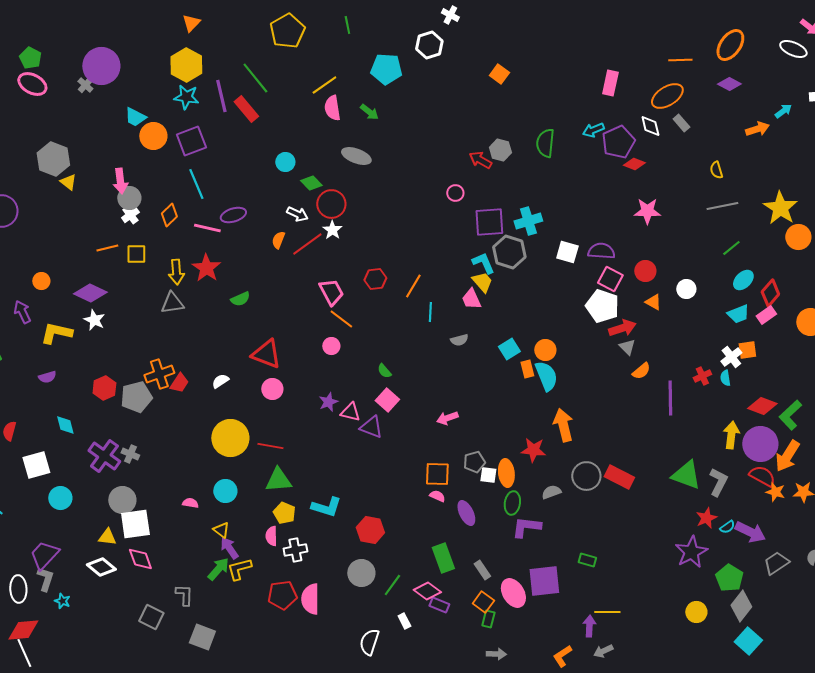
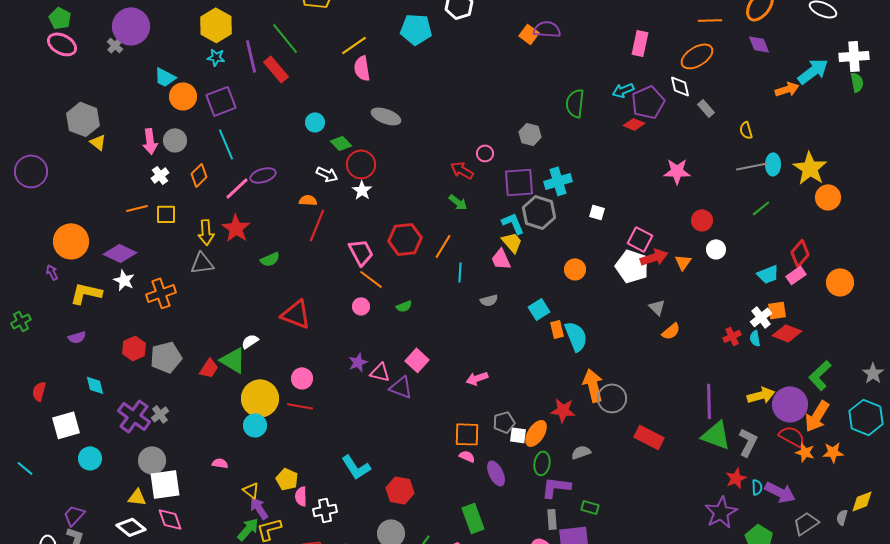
purple diamond: (729, 84) -> (759, 44), turned 40
cyan star: (186, 97) -> (216, 57), size x0.7
cyan arrow: (783, 111) -> (813, 71), size x1.8
green arrow: (369, 112) -> (458, 202), moved
gray rectangle: (681, 123) -> (706, 108), moved
gray hexagon: (500, 150) -> (530, 134), moved
red arrow: (480, 160) -> (462, 170), moved
red diamond: (634, 164) -> (634, 124), moved
gray circle: (129, 198) -> (175, 140), moved
pink line: (207, 228) -> (237, 188), turned -56
orange semicircle: (278, 240) -> (308, 200), turned 72
red line: (307, 244) -> (317, 225), moved, turned -32
purple semicircle: (601, 251) -> (547, 29), moved
white square: (567, 252) -> (597, 212), size x0.7
red circle: (645, 271) -> (702, 220), moved
red hexagon: (375, 279) -> (405, 239), size x1.5
cyan ellipse: (743, 280) -> (773, 164), moved, turned -45
orange circle: (41, 281) -> (71, 241), size x2.0
orange triangle: (653, 302) -> (683, 262), turned 36
purple arrow: (22, 312) -> (52, 272), size x0.7
red arrow: (622, 328) -> (654, 257), moved
orange circle: (545, 350) -> (575, 269), moved
green semicircle: (384, 371) -> (404, 306), moved, turned -70
orange cross: (159, 374) -> (161, 293), moved
red trapezoid: (179, 383) -> (209, 368), moved
pink circle: (272, 389) -> (302, 378), moved
purple line: (670, 398) -> (709, 401), moved
red diamond: (762, 406) -> (787, 333), moved
yellow arrow: (731, 435) -> (761, 395), turned 68
gray cross: (130, 454) -> (160, 414), turned 30
orange ellipse: (506, 473) -> (536, 433), turned 40
gray circle: (586, 476) -> (612, 398), moved
green triangle: (278, 480) -> (233, 360), moved, turned 36
cyan circle: (225, 491) -> (255, 425), moved
cyan L-shape: (326, 507) -> (356, 467), turned 40
yellow pentagon: (284, 513) -> (287, 479), moved
cyan semicircle: (727, 527) -> (757, 487), turned -56
purple trapezoid: (44, 555) -> (74, 515), size x0.7
green rectangle: (587, 560) -> (590, 507), moved
gray rectangle: (482, 570) -> (552, 519), moved, turned 30

